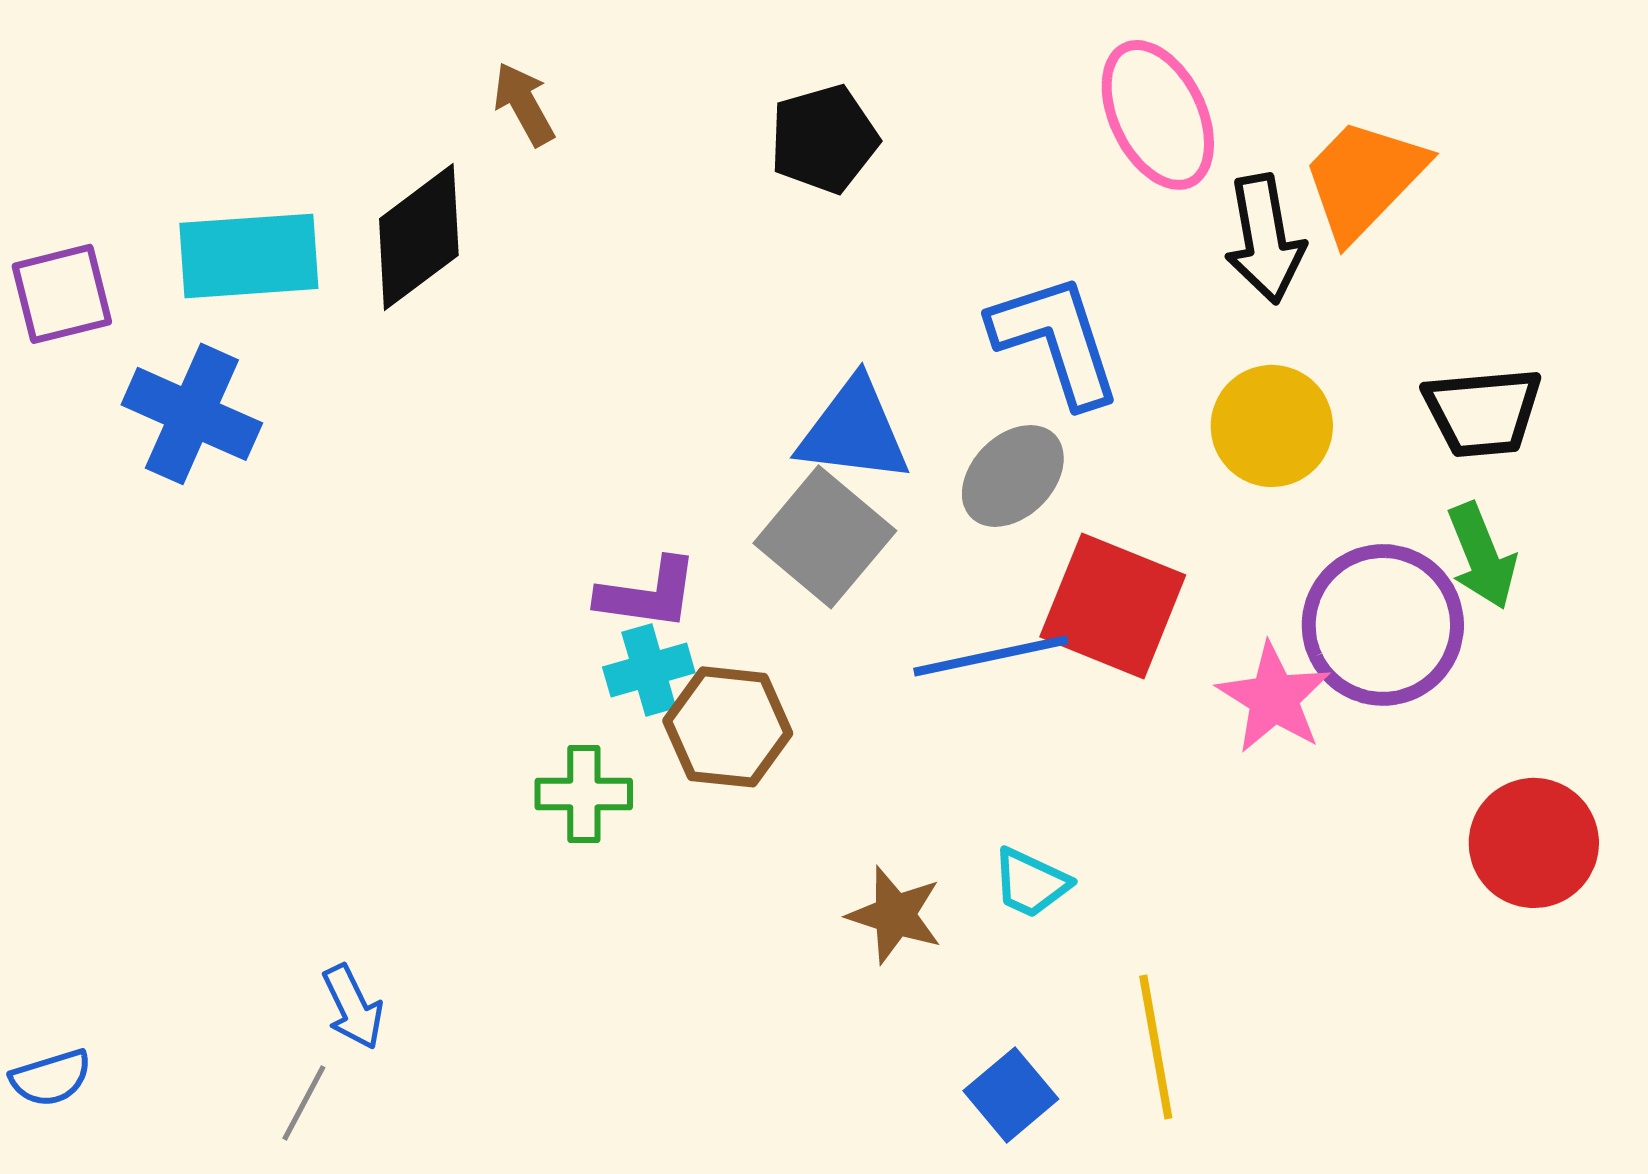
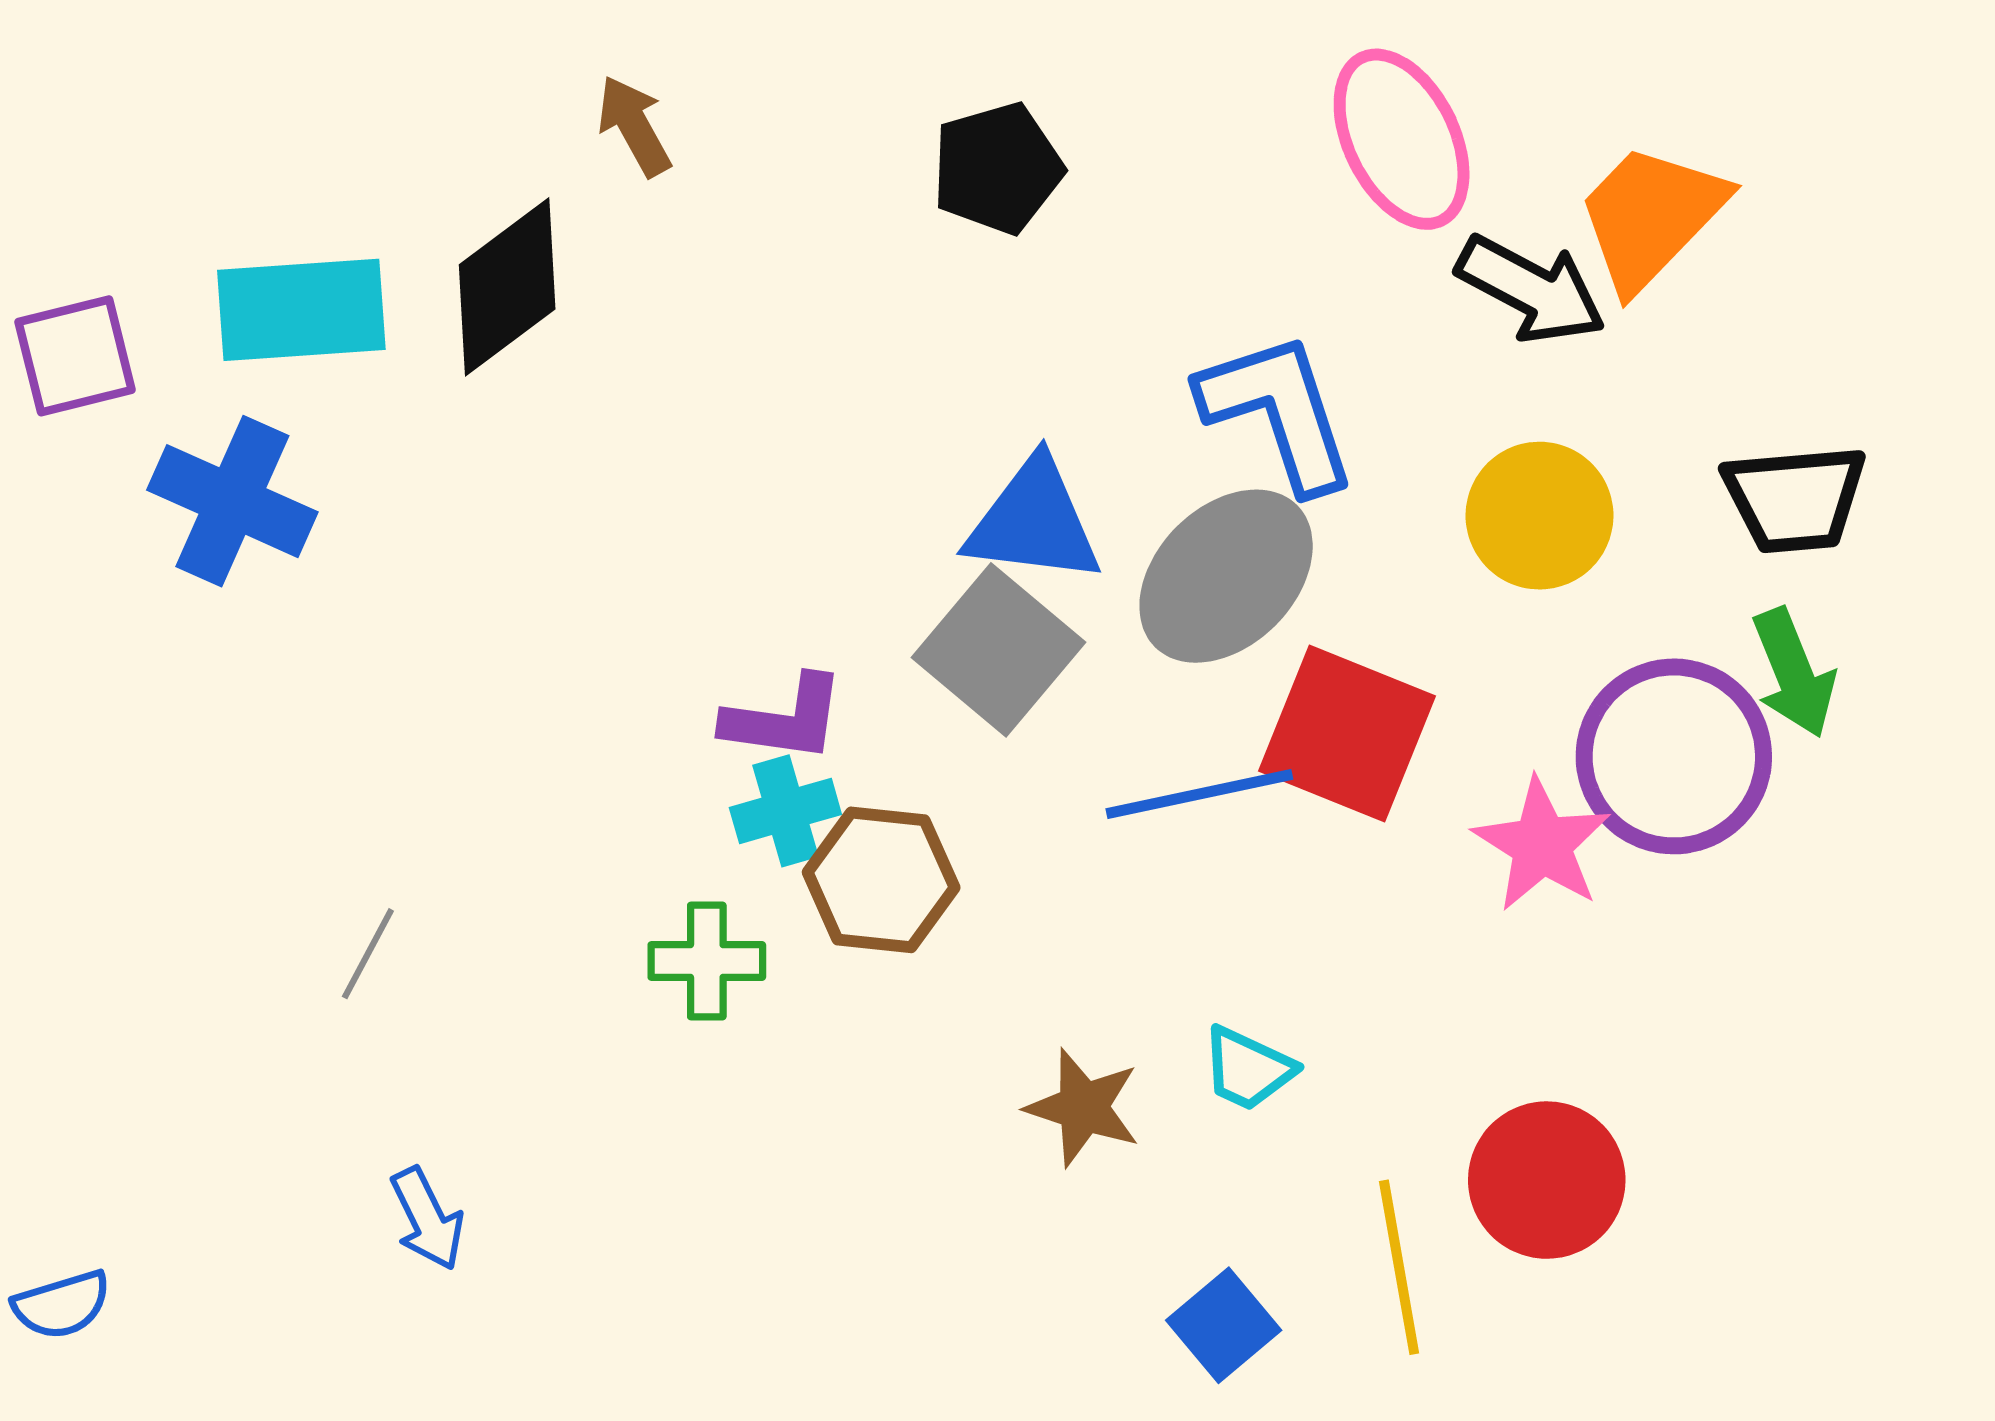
black arrow: (1265, 239) -> (1531, 289), turned -52
gray ellipse: (1013, 476) -> (1226, 576), size x1.4
red circle: (1534, 843) -> (1547, 1180), moved
gray line: (304, 1103) -> (368, 954), moved

